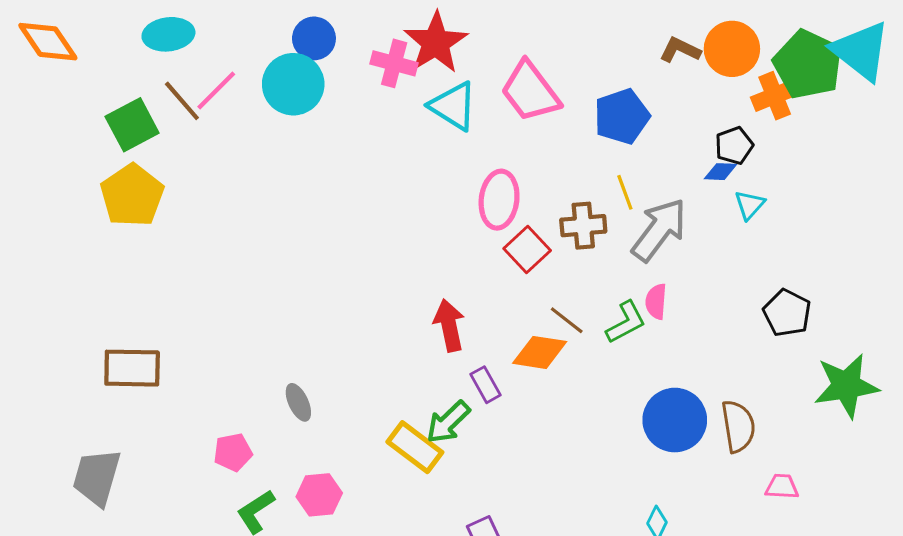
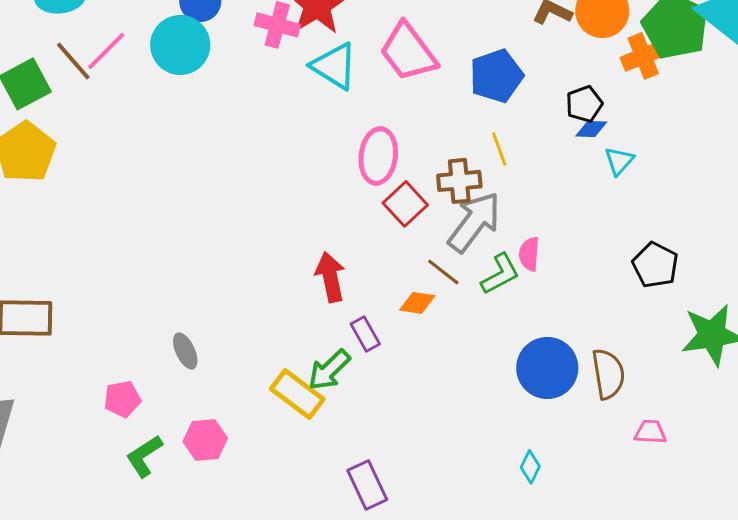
black pentagon: (734, 146) -> (584, 104), moved
gray arrow: (659, 230) -> (474, 222), moved
orange diamond: (540, 352) -> (417, 303), size x0.7

